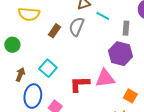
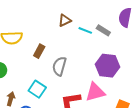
gray semicircle: (77, 27) -> (59, 66), moved
gray rectangle: (126, 28) -> (103, 30), moved, turned -56

